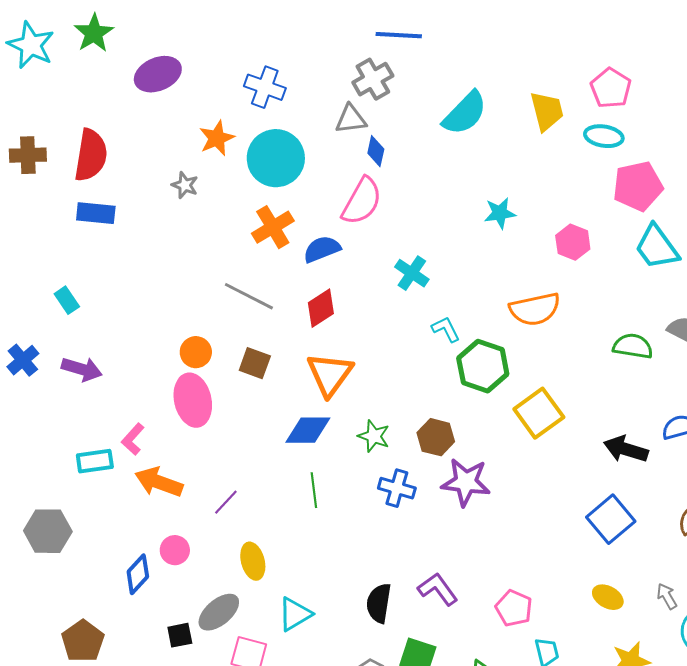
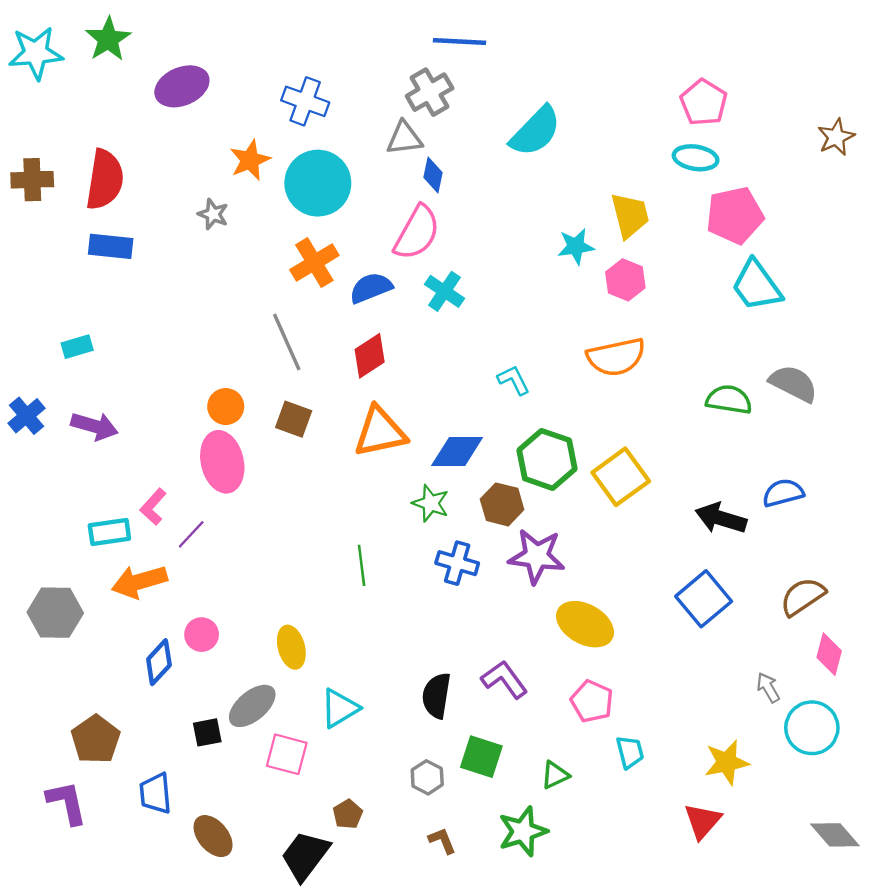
cyan star: (31, 45) -> (36, 53), turned -30
yellow trapezoid: (547, 111) -> (630, 215), moved
pink hexagon: (573, 242) -> (625, 280), moved
cyan cross: (412, 273) -> (445, 291), moved
gray line: (249, 296) -> (287, 342), turned 39
cyan rectangle: (67, 300) -> (77, 347), turned -72
green hexagon: (483, 366) -> (547, 459), moved
orange triangle: (330, 374) -> (380, 432), turned 42
blue diamond: (308, 430) -> (457, 451), moved
orange arrow: (159, 482) -> (139, 582), moved, turned -36
purple line: (226, 502) -> (191, 534), moved
yellow ellipse: (608, 597) -> (585, 624), moved, size x1.6

